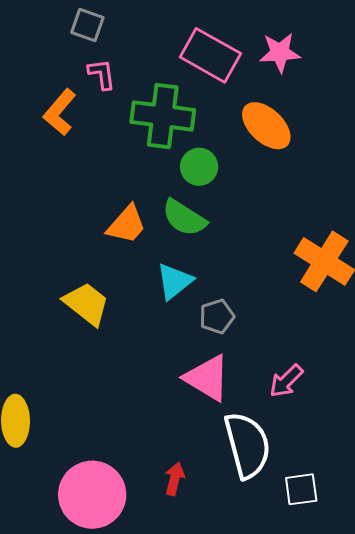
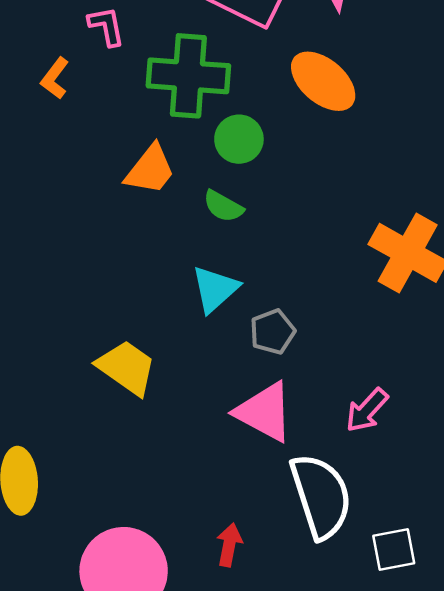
orange L-shape: (60, 112) -> (55, 78), size x0.7
green semicircle: (184, 218) -> (223, 206), size x0.7
orange trapezoid: (127, 224) -> (150, 170), moved
yellow trapezoid: (86, 304) -> (127, 368), moved

